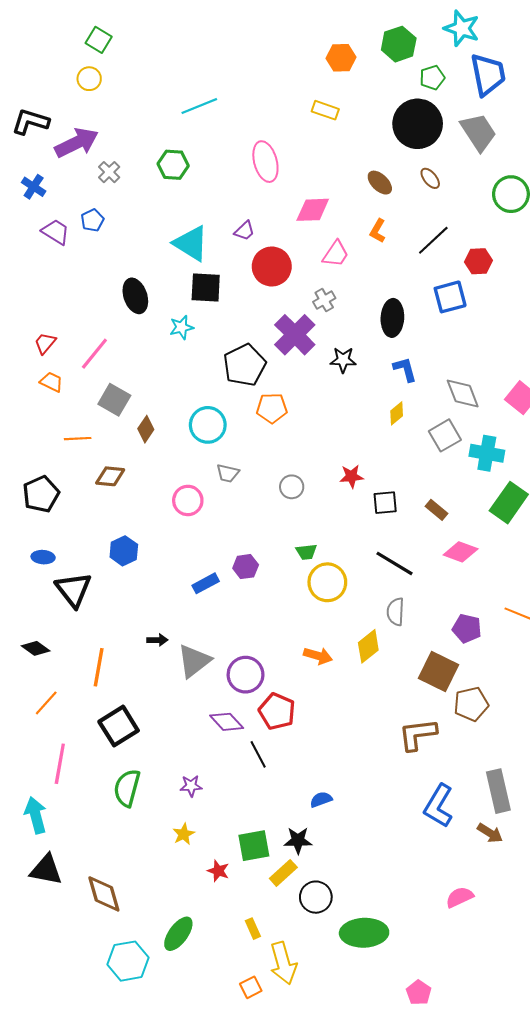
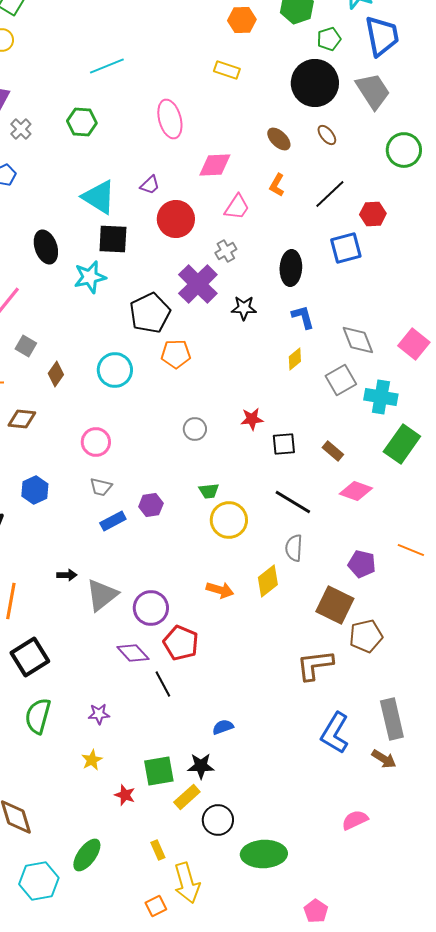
cyan star: (182, 327) -> (90, 277), size x1.4
gray square: (114, 400) -> (26, 346), size x0.7
gray trapezoid: (228, 473) -> (101, 487), moved

